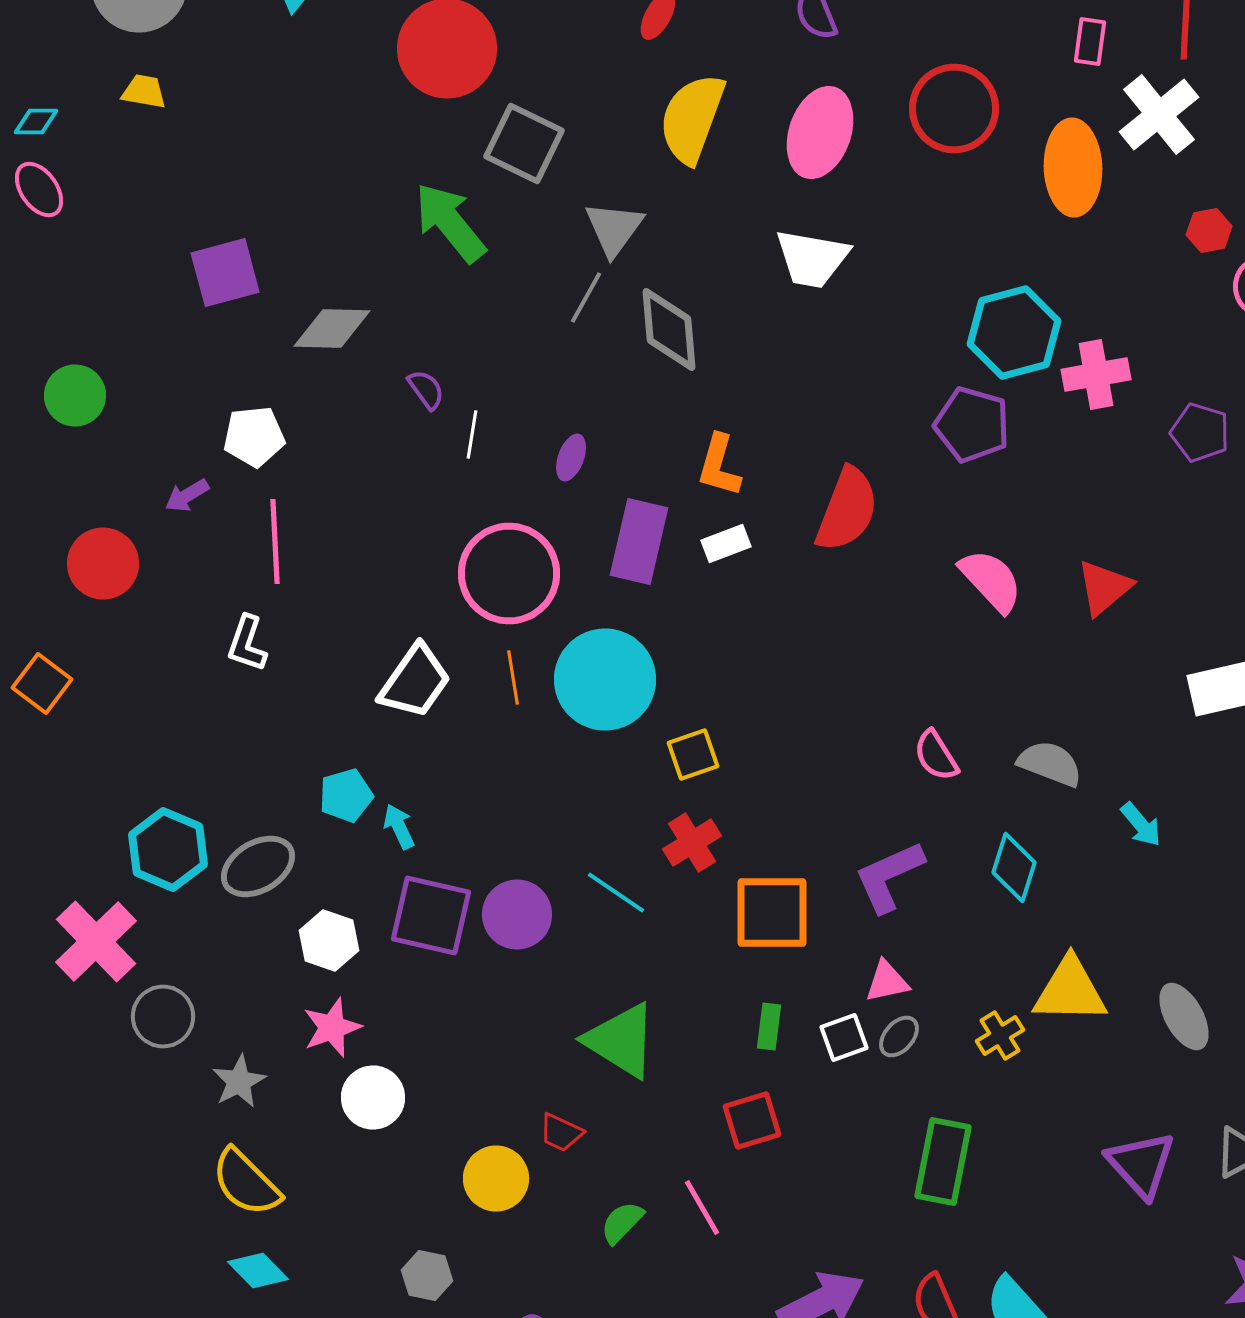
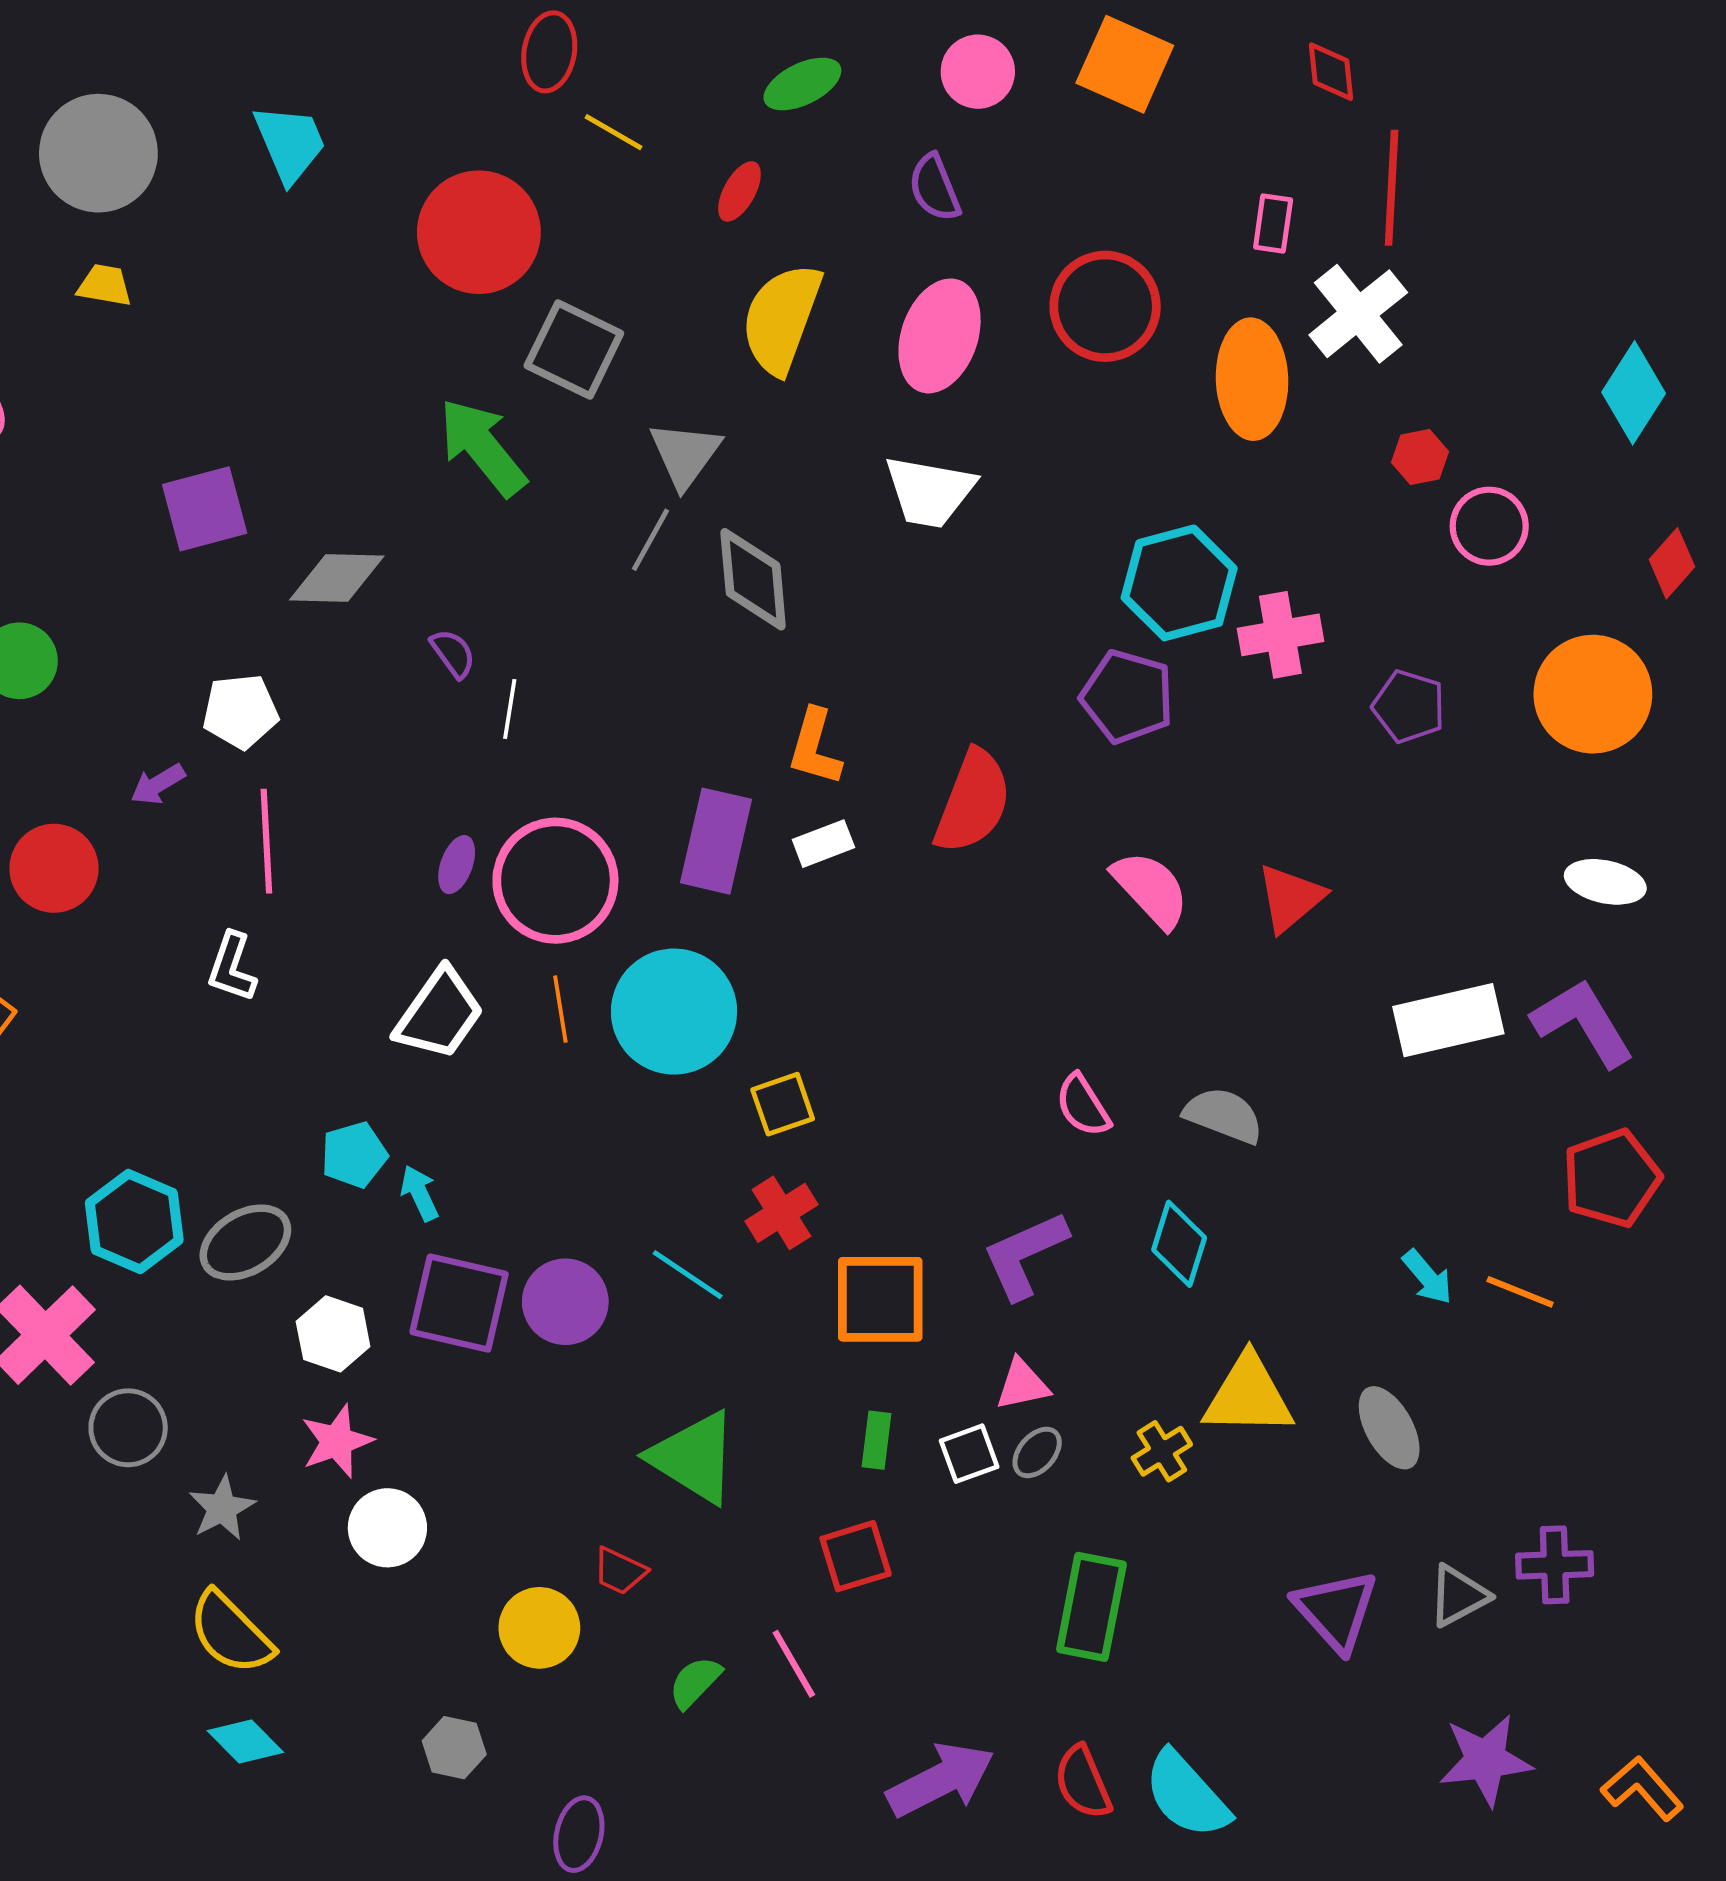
purple ellipse: (571, 458) -> (457, 865), moved
cyan arrow: (1141, 824) -> (1427, 1277), moved

